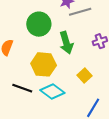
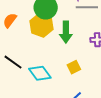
yellow hexagon: (44, 64) -> (42, 25), moved

